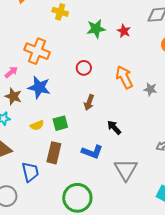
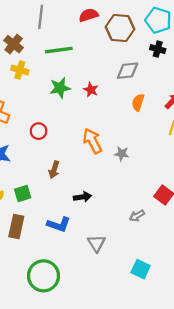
red circle: (84, 68) -> (39, 131), moved
black arrow: (114, 128) -> (82, 197), turned 126
gray triangle: (126, 170) -> (96, 243), size x0.7

